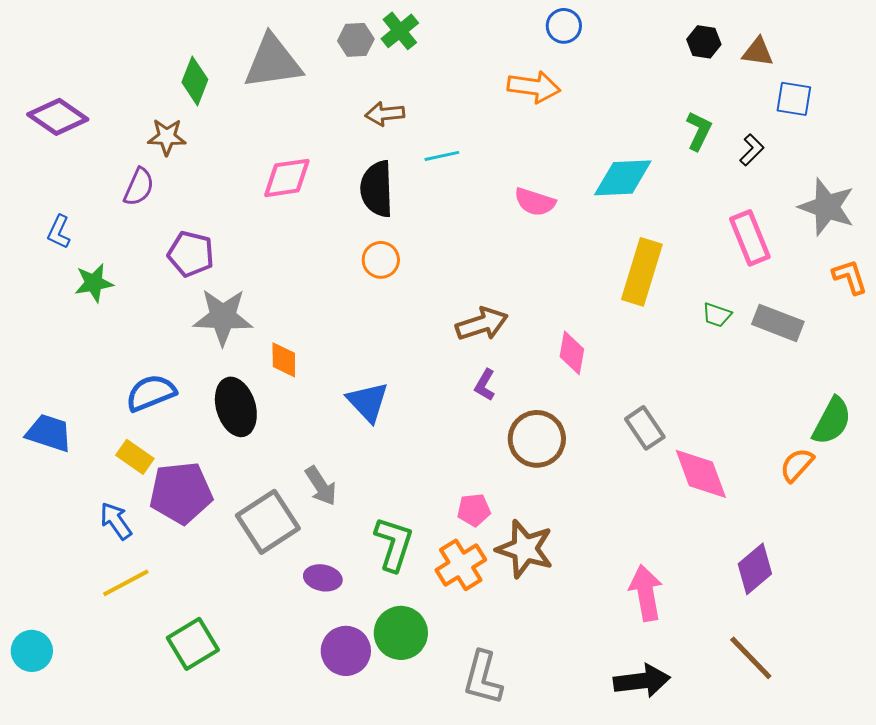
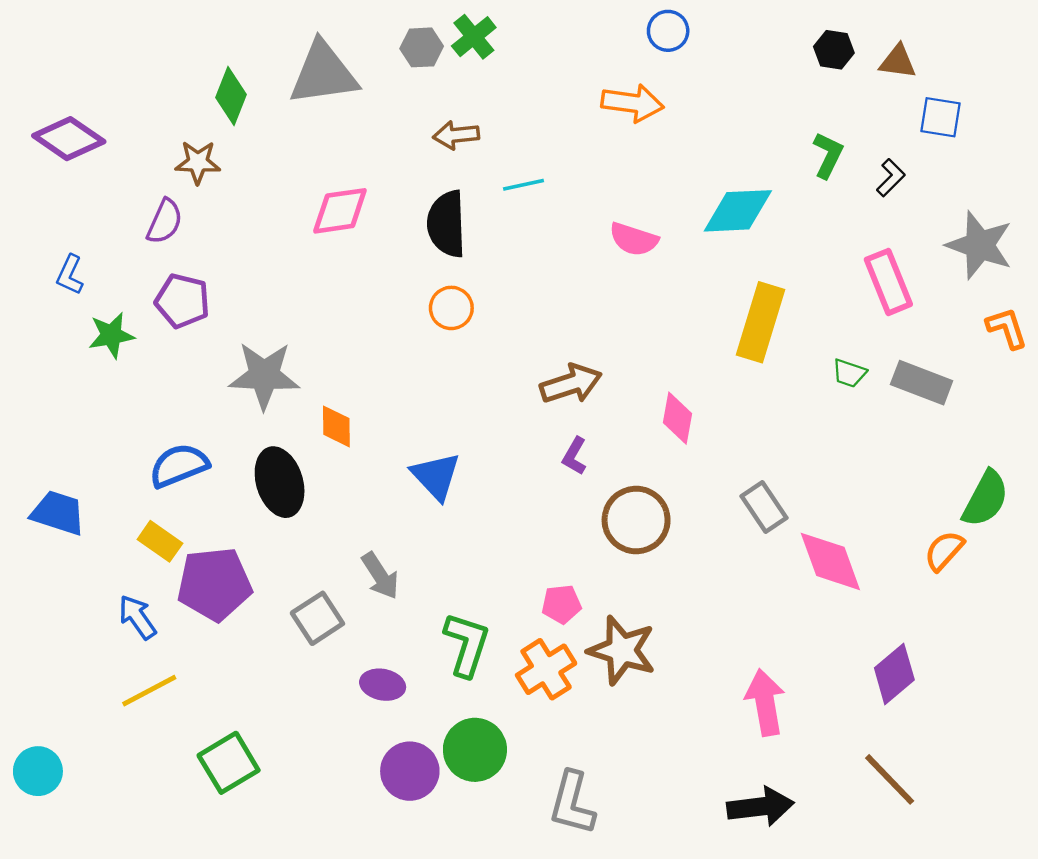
purple pentagon: (191, 254) -> (182, 301), moved
gray square: (268, 522) -> (317, 618), size x0.7

